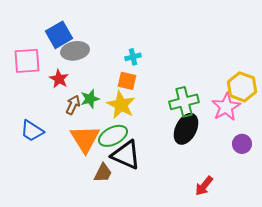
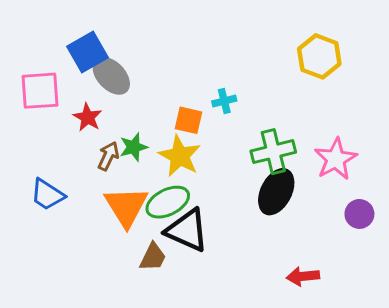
gray ellipse: (75, 51) -> (111, 76), turned 56
cyan cross: (133, 57) -> (224, 101), moved
yellow hexagon: (242, 87) -> (319, 56), moved
red arrow: (204, 186) -> (303, 276), turned 45

